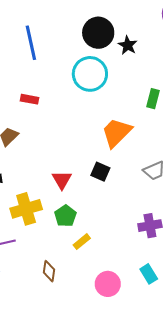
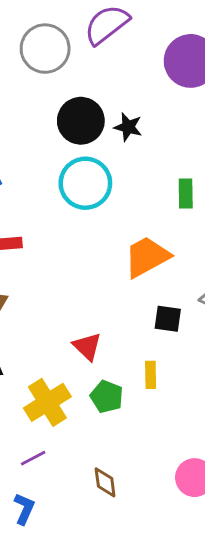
orange trapezoid: (116, 133) -> (147, 257), turned 32
black square: (100, 172) -> (168, 319), moved
yellow rectangle: (82, 242) -> (151, 375), moved, turned -36

